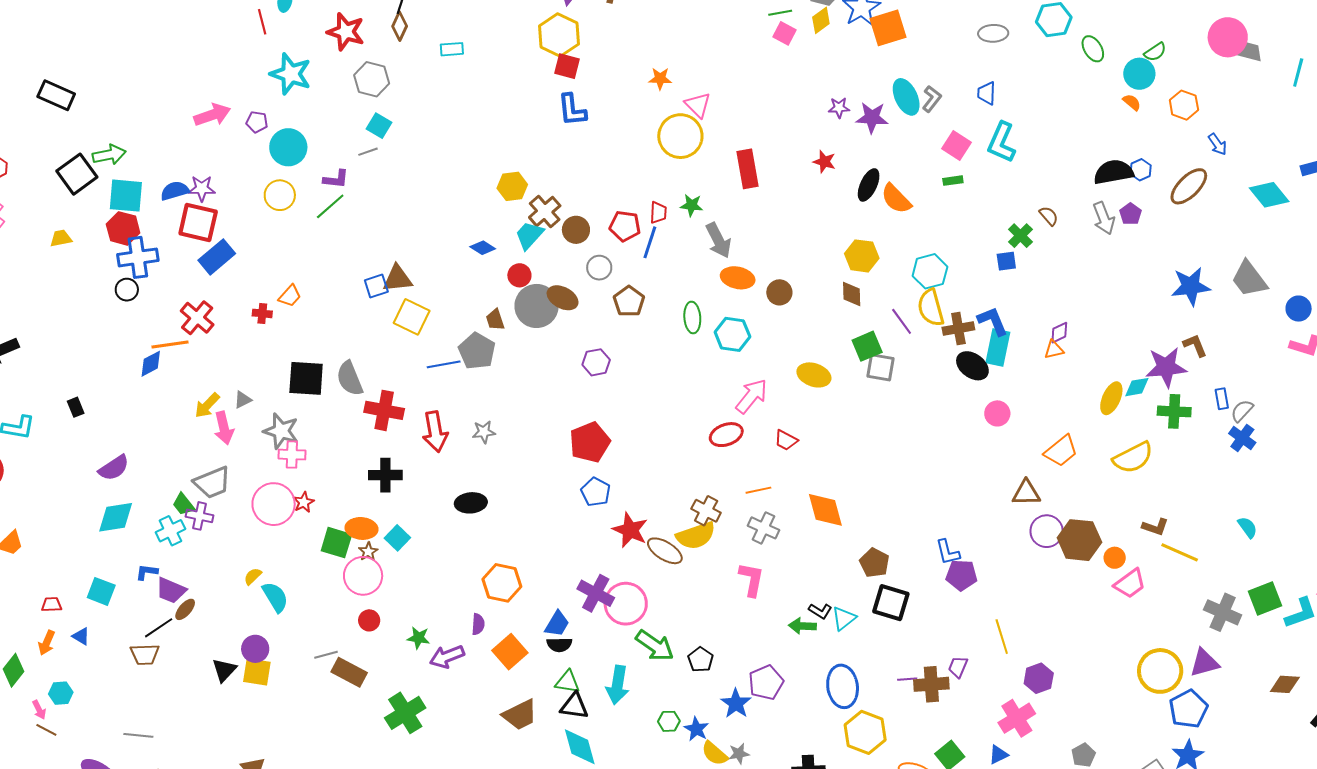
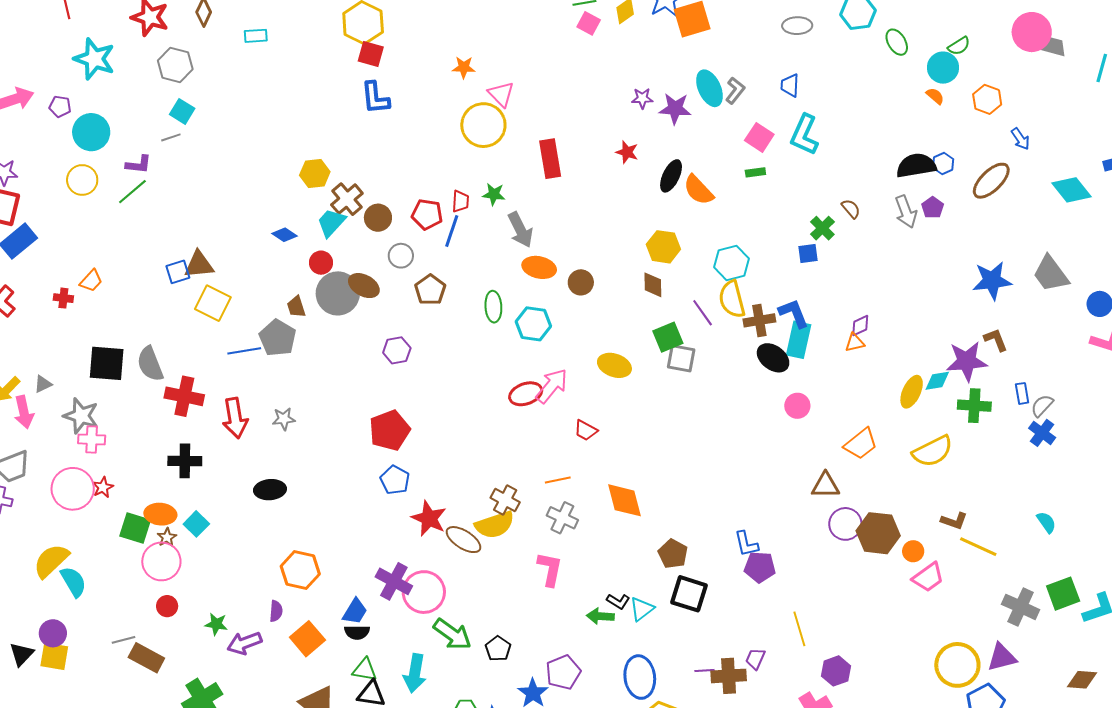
red ellipse: (726, 435) -> (526, 394), moved
yellow semicircle: (253, 576) -> (51, 561), size x2.0

